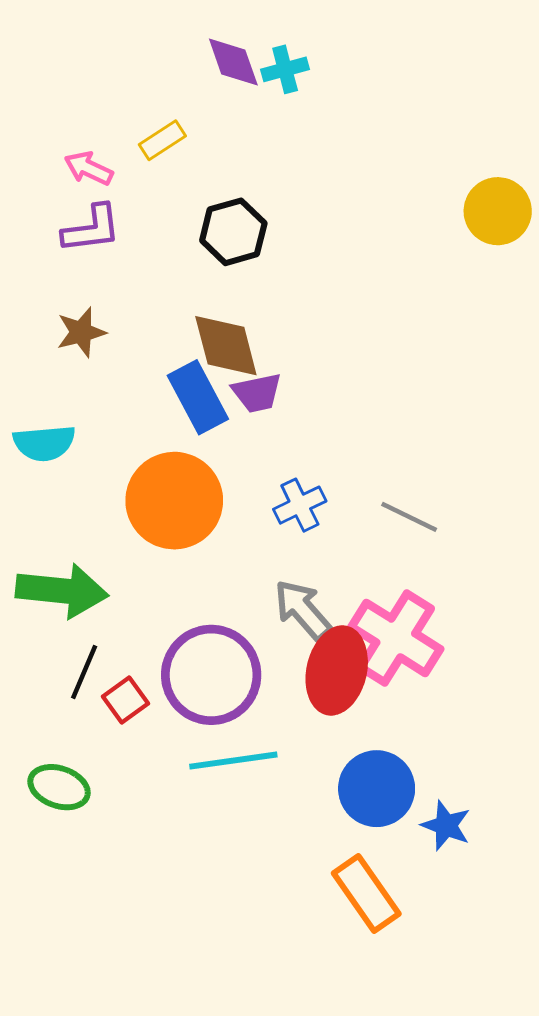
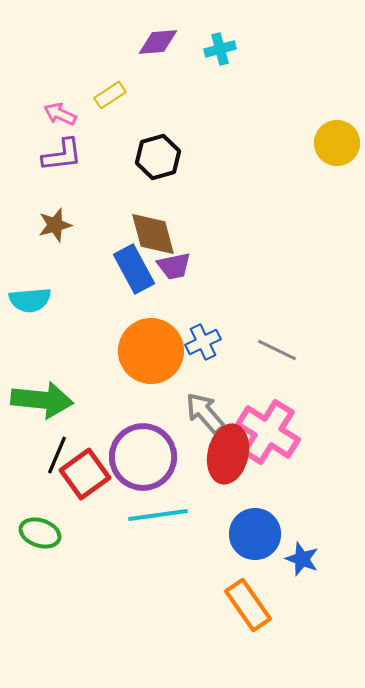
purple diamond: (233, 62) -> (158, 42), turned -75
cyan cross: (285, 69) -> (220, 49), moved
orange circle: (174, 501) -> (151, 351), moved
red square: (126, 700) -> (85, 474), size x1.6

